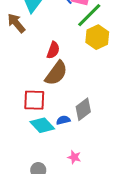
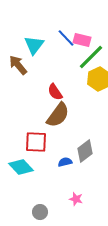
red semicircle: (53, 50) -> (55, 92), turned 126
cyan diamond: (42, 125) -> (21, 167), moved

